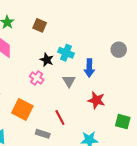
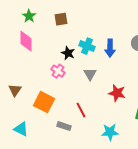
brown square: (40, 25) -> (61, 19), turned -32
blue arrow: (89, 68) -> (110, 48), moved

